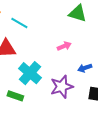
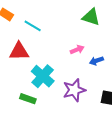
blue arrow: (85, 68) -> (96, 61), moved

